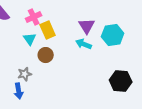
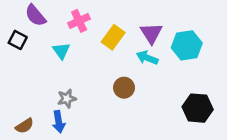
yellow rectangle: (48, 30) -> (113, 37), moved, turned 60
cyan triangle: (30, 39) -> (61, 51), moved
brown circle: (46, 55) -> (124, 88), moved

